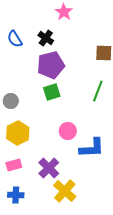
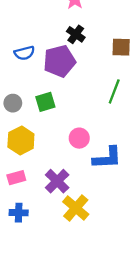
black cross: (46, 38) -> (76, 34), moved
blue semicircle: (15, 39) -> (24, 53), moved, turned -72
green square: (52, 92) -> (45, 102), moved

